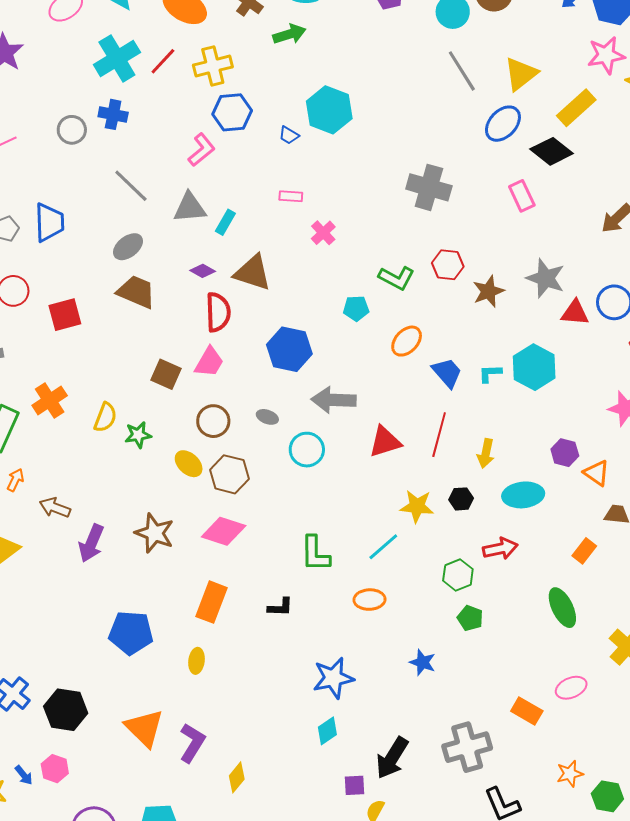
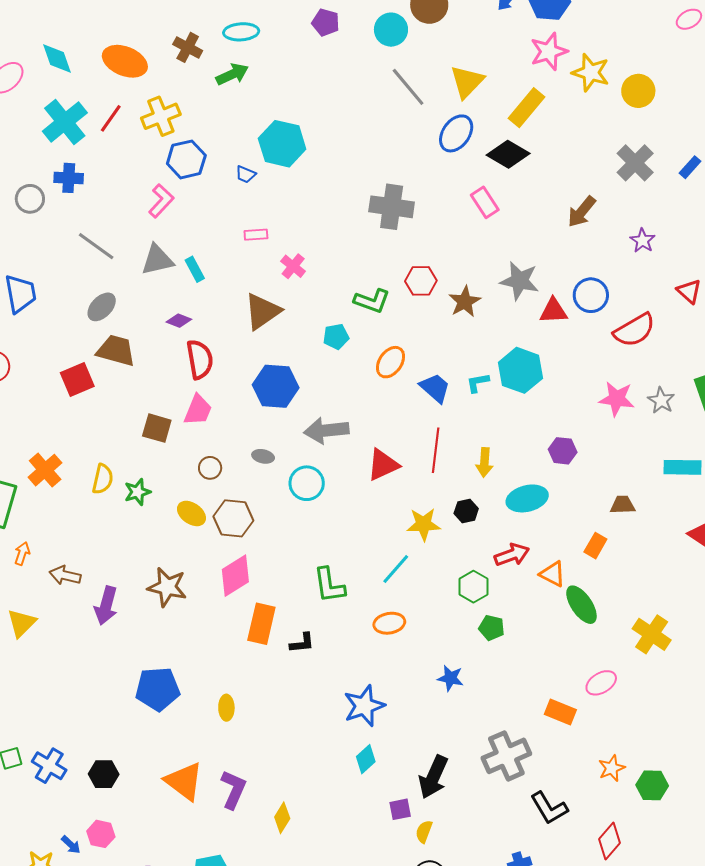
cyan rectangle: (225, 222) -> (195, 269), turned -50
brown triangle: (253, 273) -> (262, 311), moved, turned -45
red square: (65, 315) -> (77, 379), moved
brown circle: (213, 421) -> (210, 468), size x0.7
orange triangle: (597, 473) -> (553, 574), moved
pink diamond: (224, 531) -> (235, 576), turned -42
orange rectangle: (211, 602) -> (261, 624), moved
black hexagon: (66, 710) -> (104, 774), size x0.7

